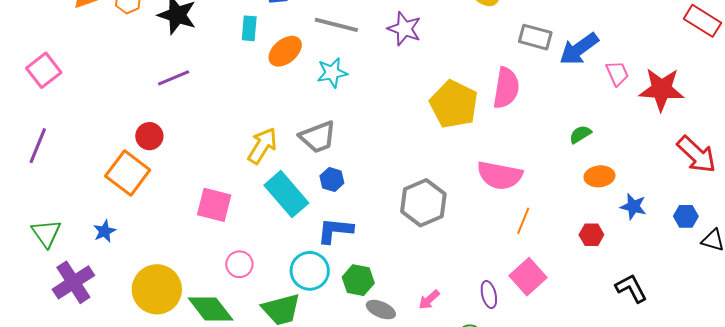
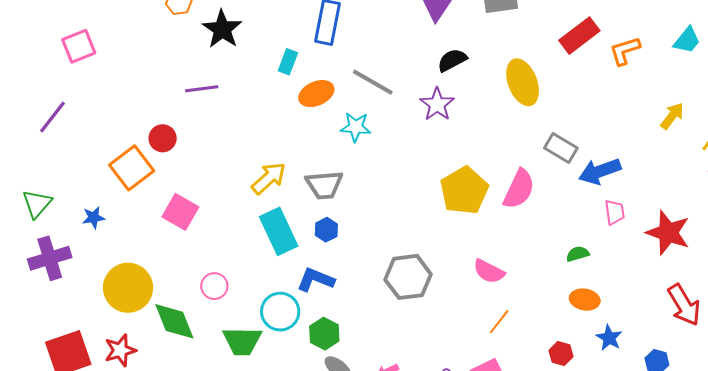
pink trapezoid: (617, 73) -> (615, 212), moved
pink semicircle: (500, 175) -> (489, 271), size x0.7
pink square: (214, 205) -> (180, 212), moved

